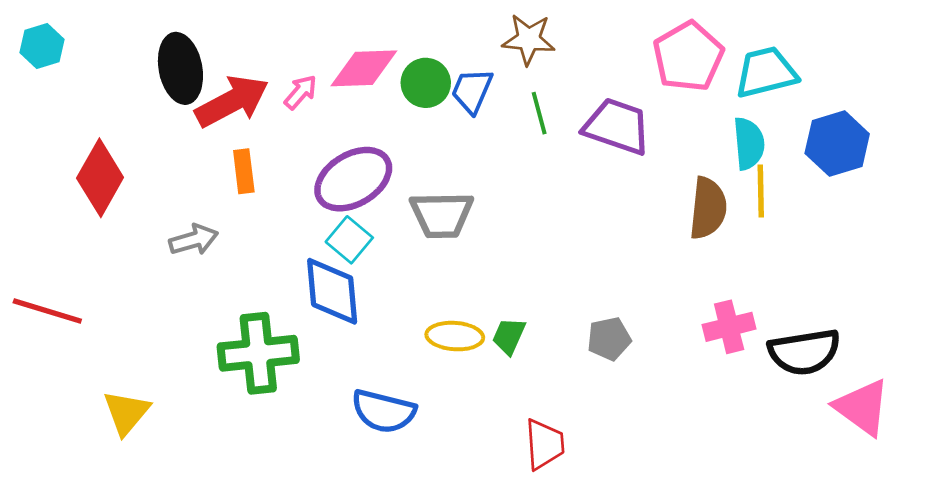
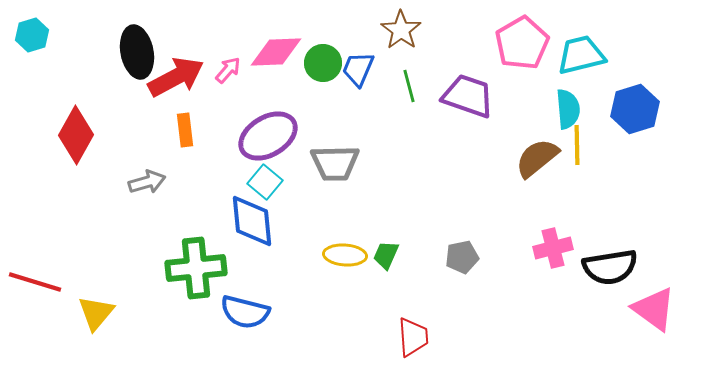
brown star: (529, 39) -> (401, 30), turned 30
brown semicircle: (708, 208) -> (537, 158), turned -135
red line: (47, 311) -> (35, 282), moved
blue semicircle: (384, 411) -> (245, 312), moved

